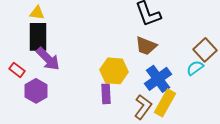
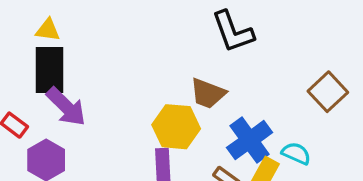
brown trapezoid: (146, 46) -> (208, 93), moved
cyan semicircle: (195, 68) -> (296, 153), moved, turned 60

